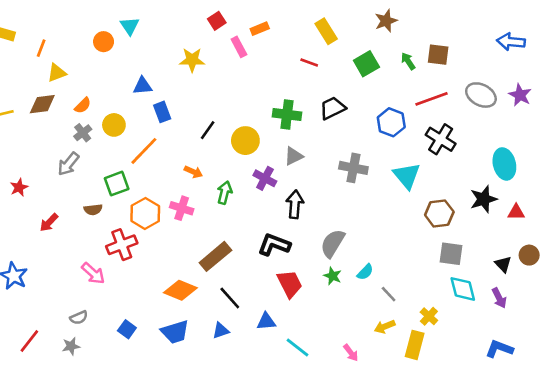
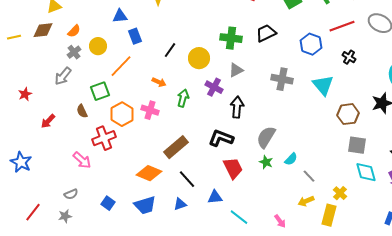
black cross: (441, 139) -> (349, 57), size x0.6
brown semicircle: (93, 210) -> (82, 111), turned 72

